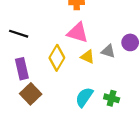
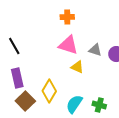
black line: (19, 34) -> (14, 46), turned 42
gray triangle: (108, 51) -> (95, 50), moved
yellow diamond: (57, 58) -> (49, 91), moved

